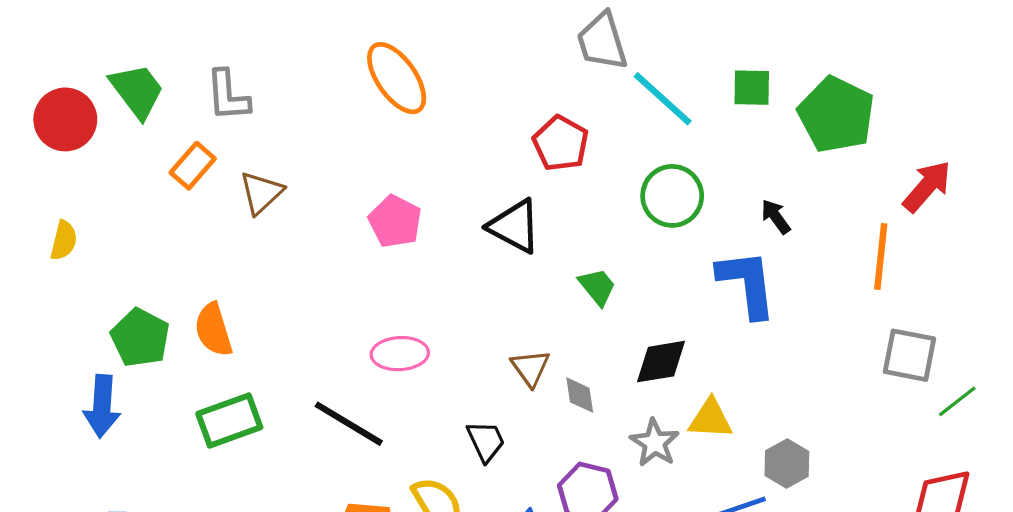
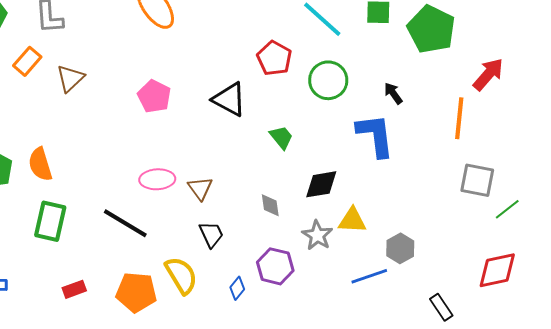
red pentagon: (561, 143) -> (274, 58), moved
brown triangle: (530, 368) -> (200, 188), moved
green rectangle: (229, 421) -> (50, 221), turned -57

